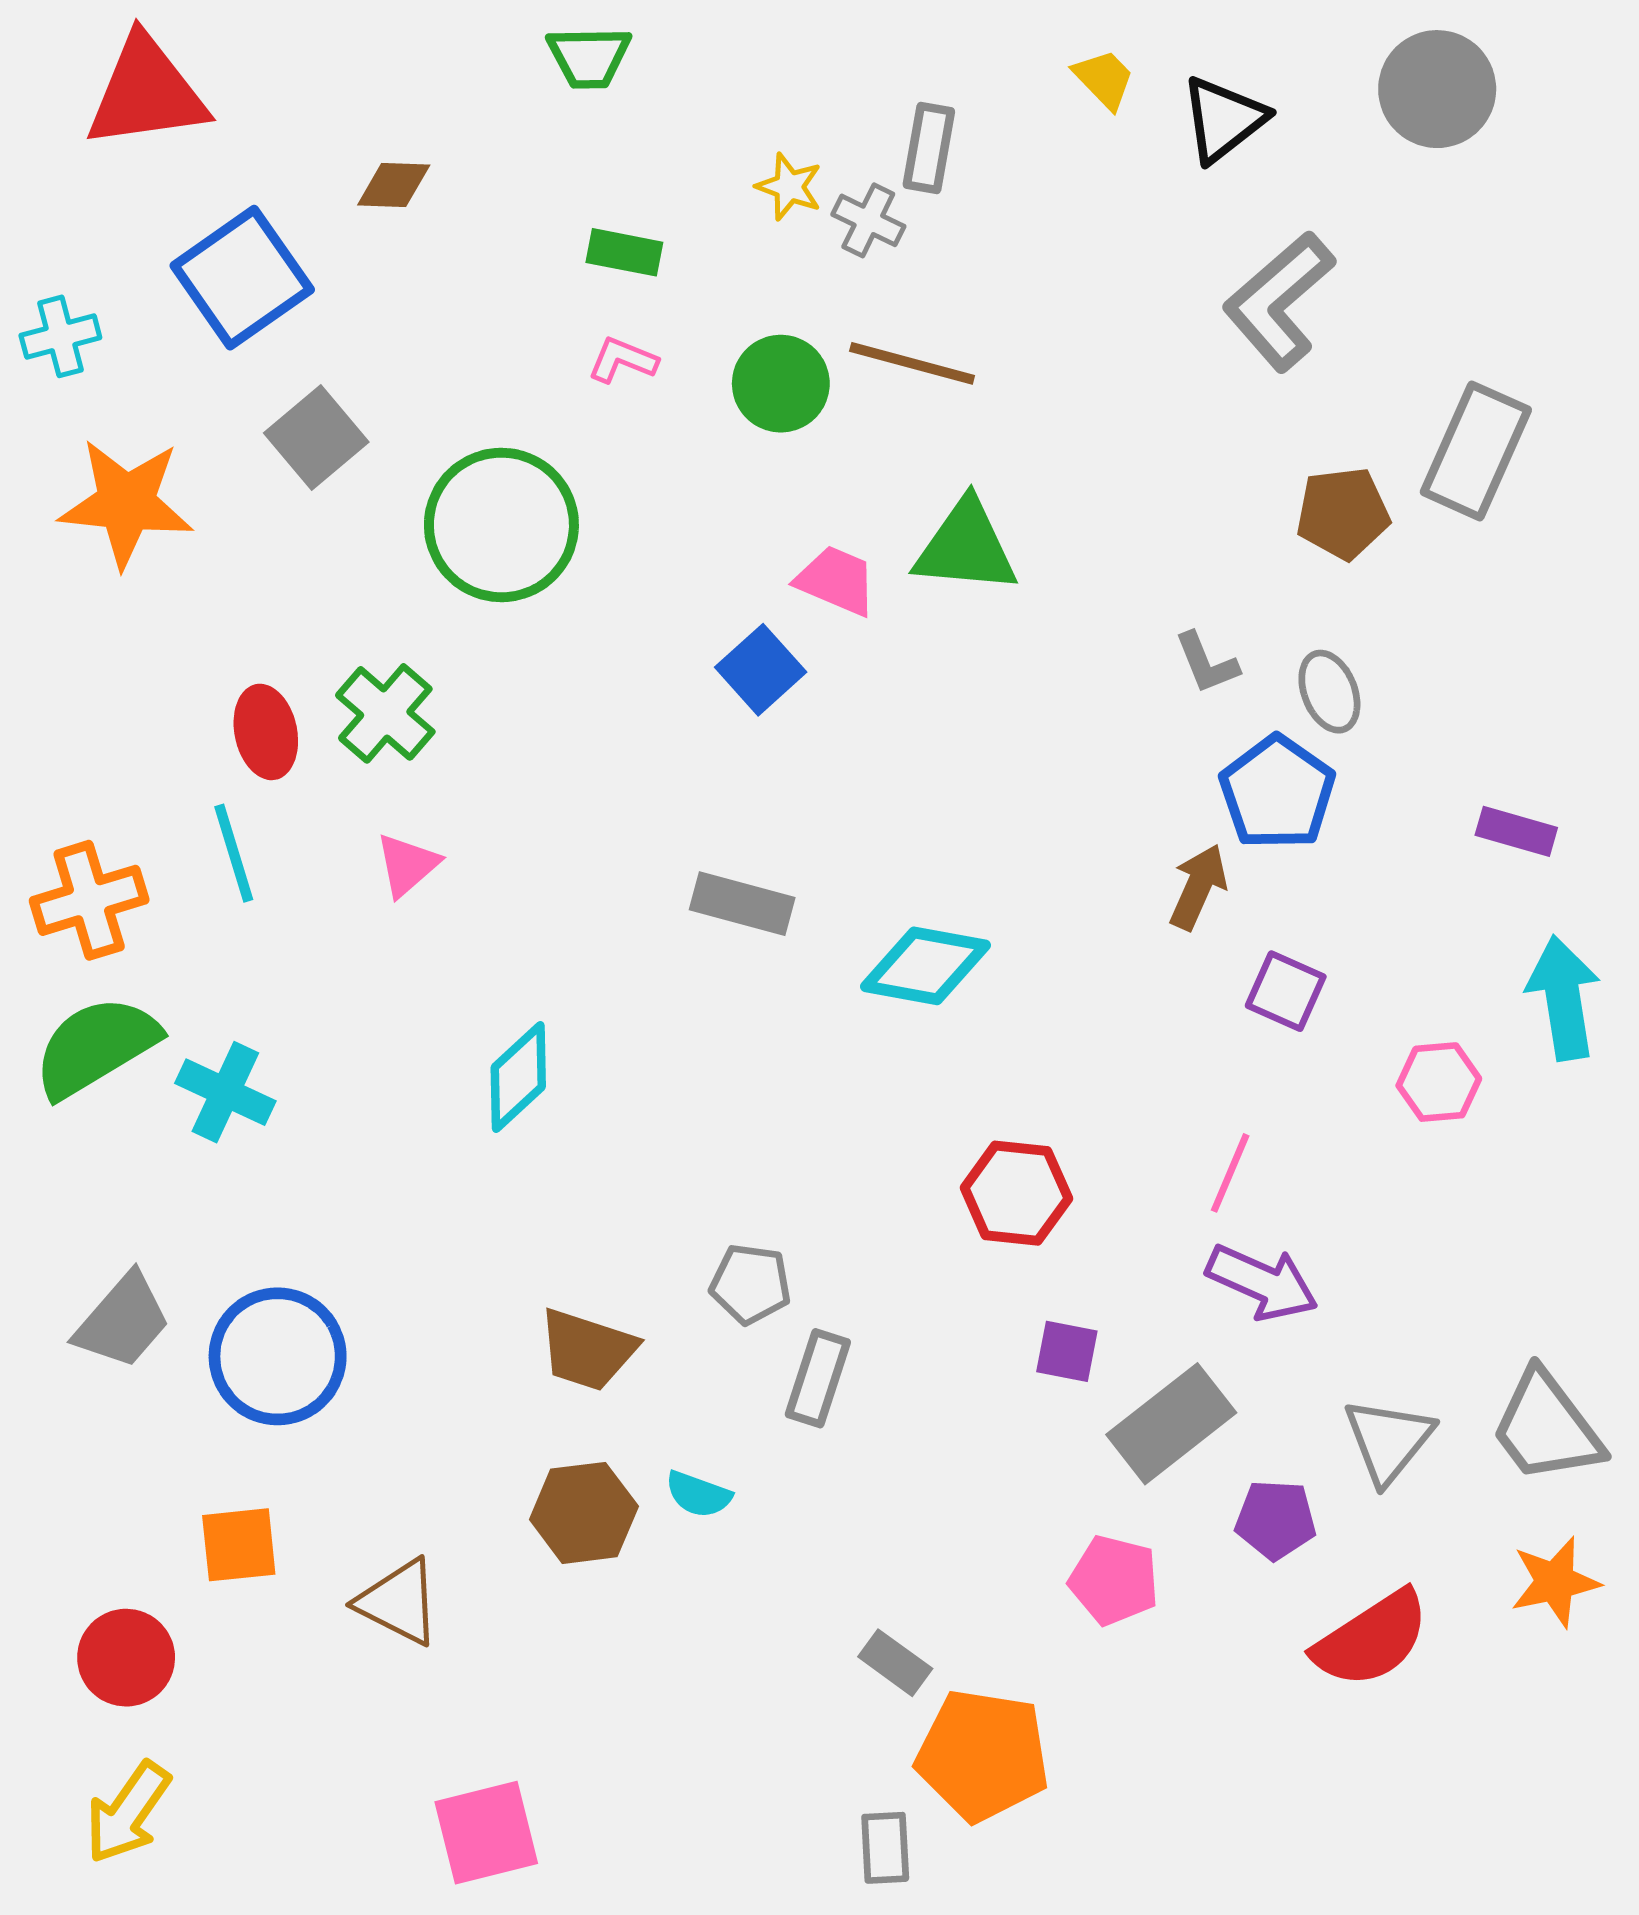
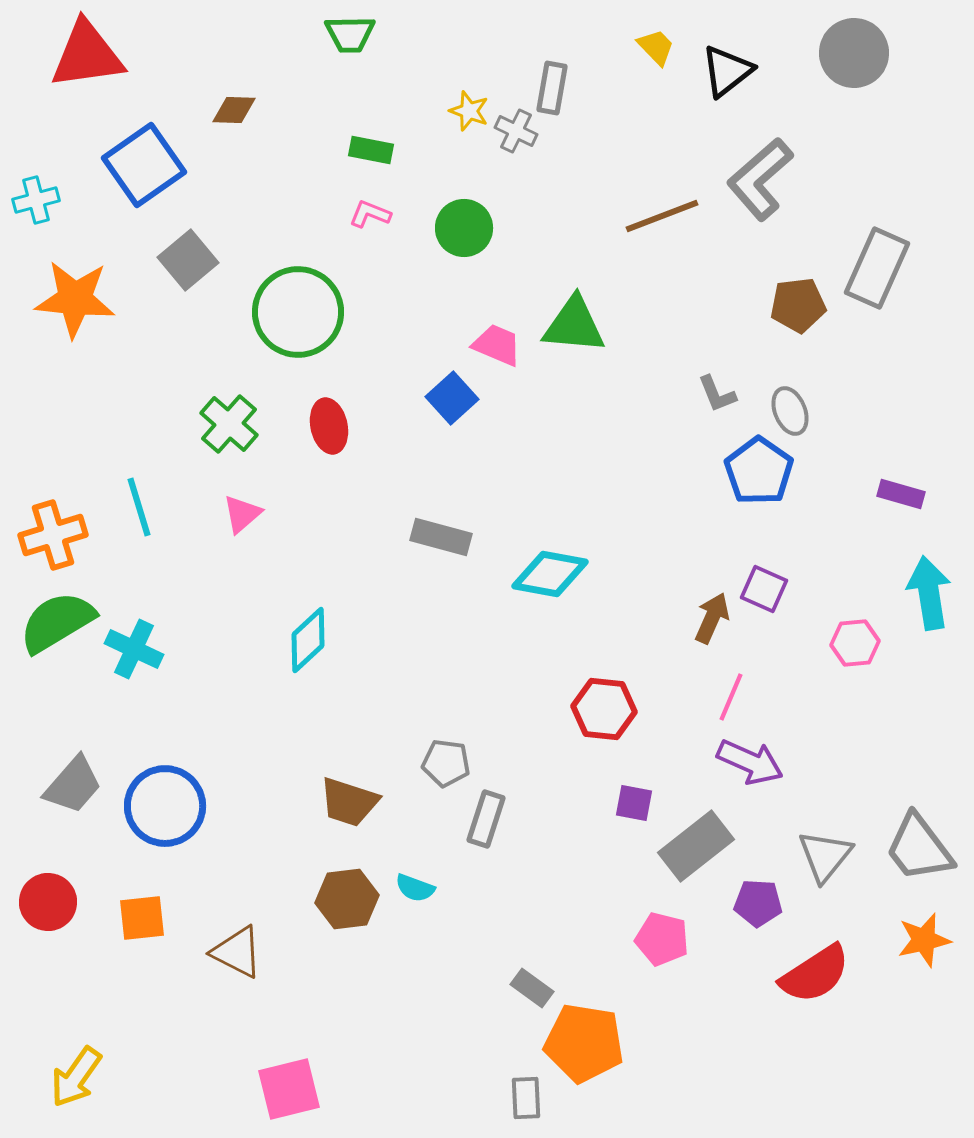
brown line: (912, 363) -> (662, 216), moved, turned -36
red ellipse: (266, 732) -> (329, 426), moved
brown arrow: (1198, 887) -> (712, 618), moved
red circle: (126, 1658) -> (48, 902), moved

